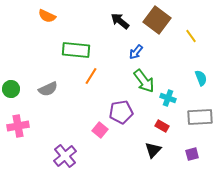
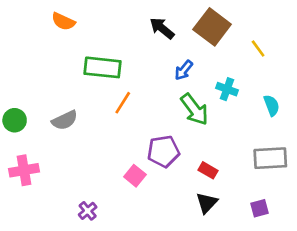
cyan cross: (168, 98) -> (227, 89), moved
red rectangle: (162, 126) -> (208, 170), moved
purple cross: (65, 156) -> (88, 211), size x0.6

